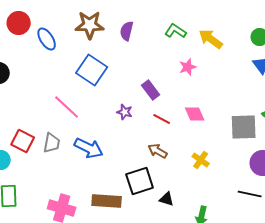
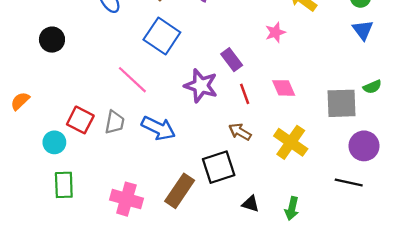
purple star: (125, 112) -> (201, 86), size x1.8
red line: (162, 119) -> (245, 94), turned 42
yellow cross: (201, 160) -> (291, 142), size x1.6
black triangle: (167, 199) -> (251, 204), moved
brown rectangle: (107, 201) -> (180, 191), turned -60

